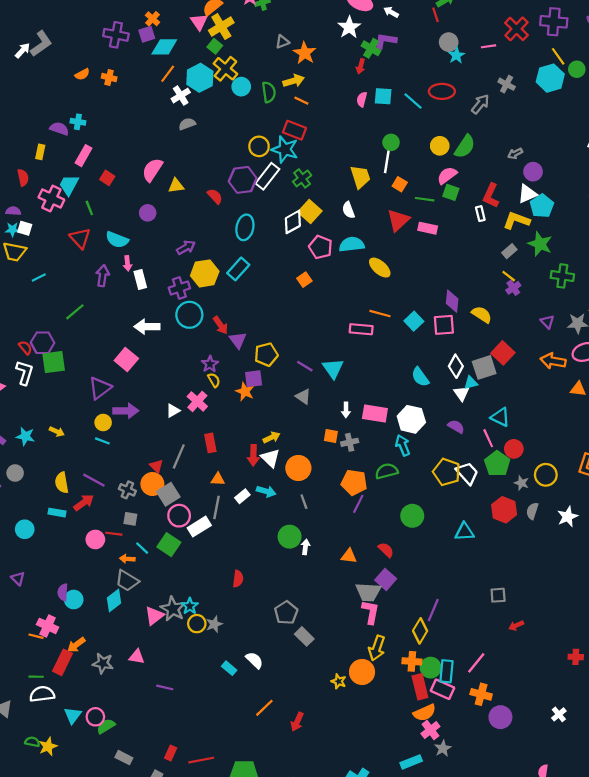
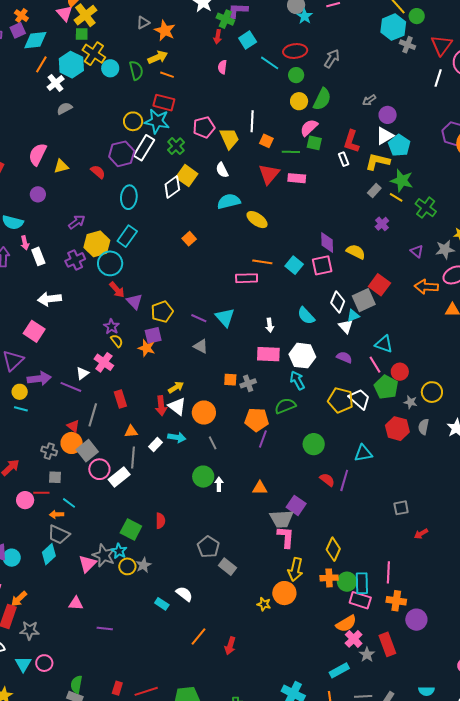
green square: (215, 46) -> (82, 34), turned -32
gray cross: (507, 84) -> (407, 45), moved
cyan square: (383, 96) -> (248, 40), moved, turned -30
green circle: (391, 142) -> (296, 75), moved
pink pentagon: (321, 247) -> (204, 127), moved, turned -30
yellow line: (509, 276) -> (396, 197), moved
green cross: (562, 276) -> (426, 208), turned 35
cyan circle: (189, 315) -> (110, 263), moved
white arrow: (346, 410) -> (270, 325), moved
purple line: (94, 480) -> (71, 387), moved
green square: (169, 545) -> (131, 530), moved
red semicircle: (386, 550) -> (327, 480), moved
purple line: (433, 610) -> (344, 480), moved
gray star: (103, 663) -> (30, 630), moved
pink line: (476, 663) -> (388, 572), turned -30
red rectangle: (420, 687) -> (387, 644), moved
green semicircle: (106, 726) -> (76, 684), moved, turned -42

